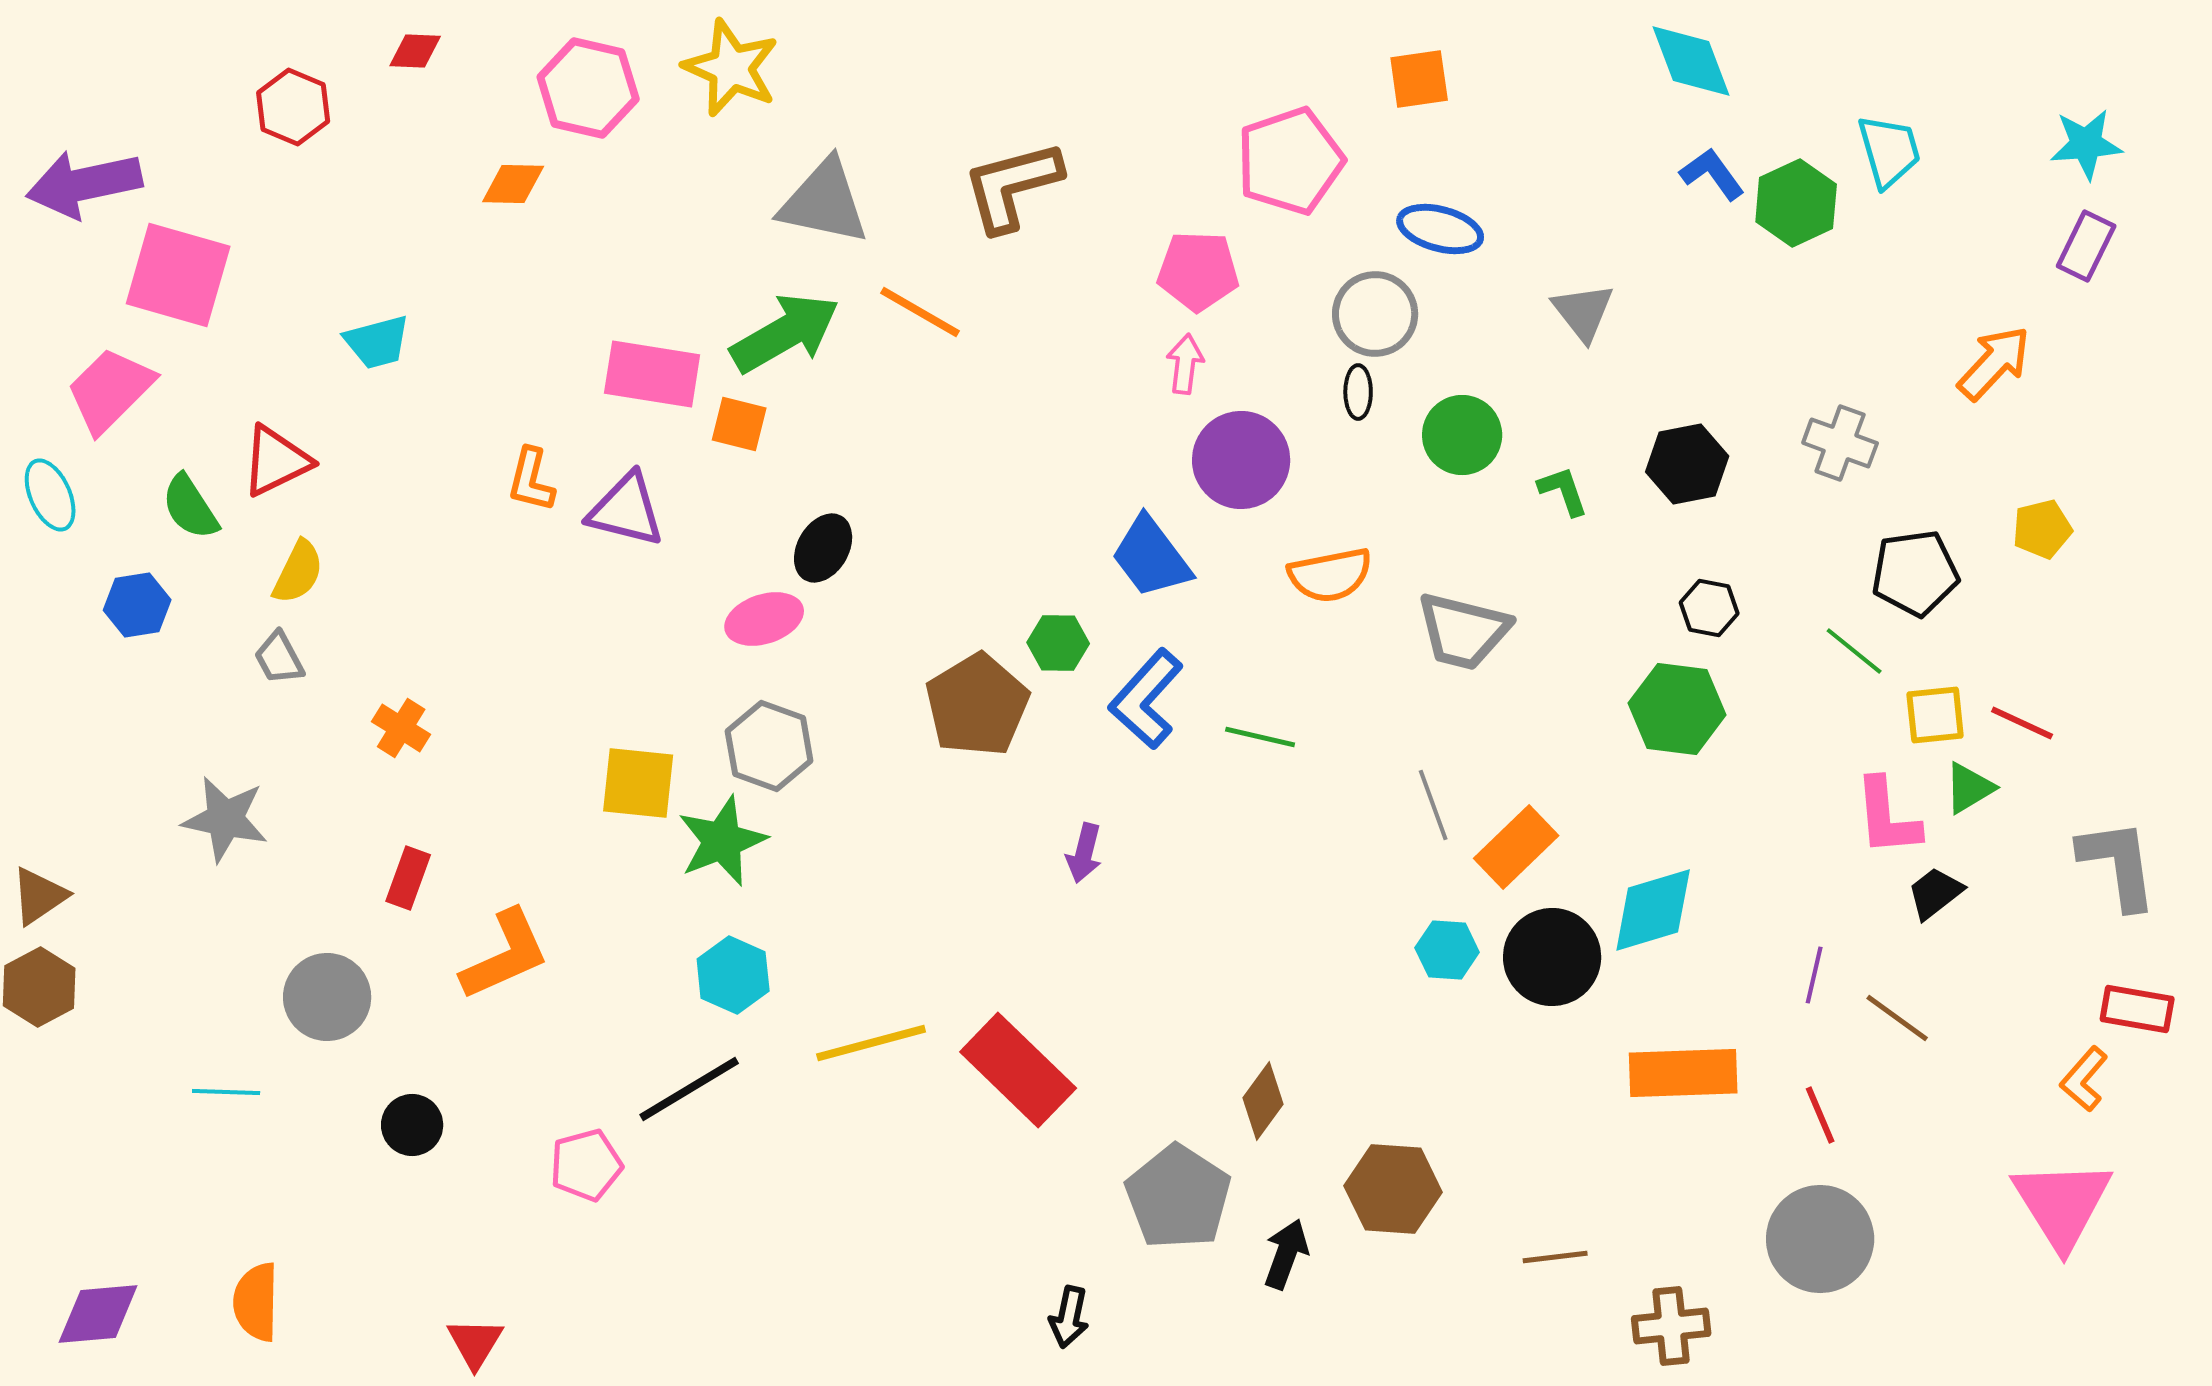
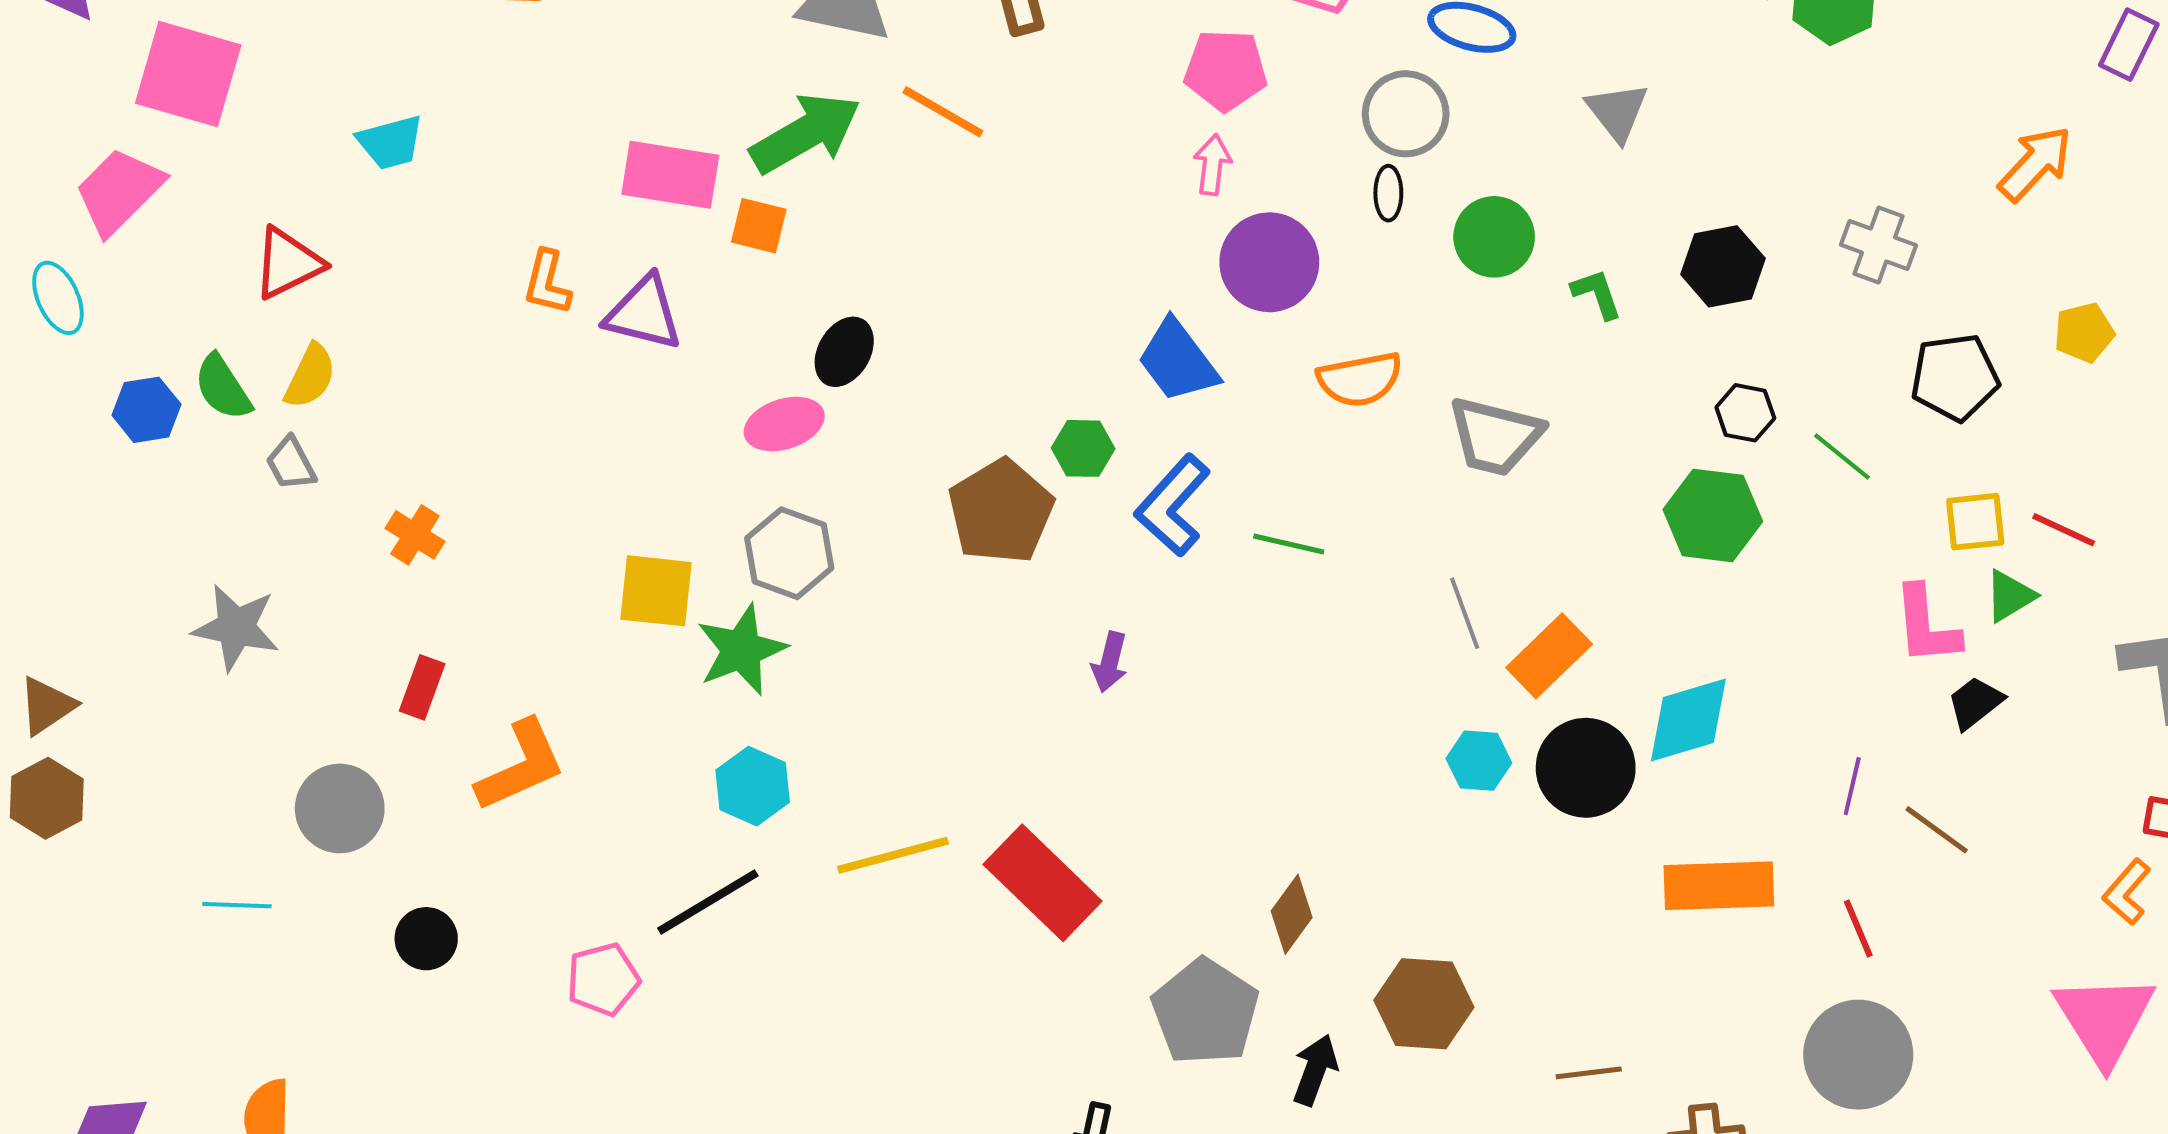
green semicircle: (190, 507) -> (223, 387), moved
green line: (1854, 651) -> (1842, 457), moved

